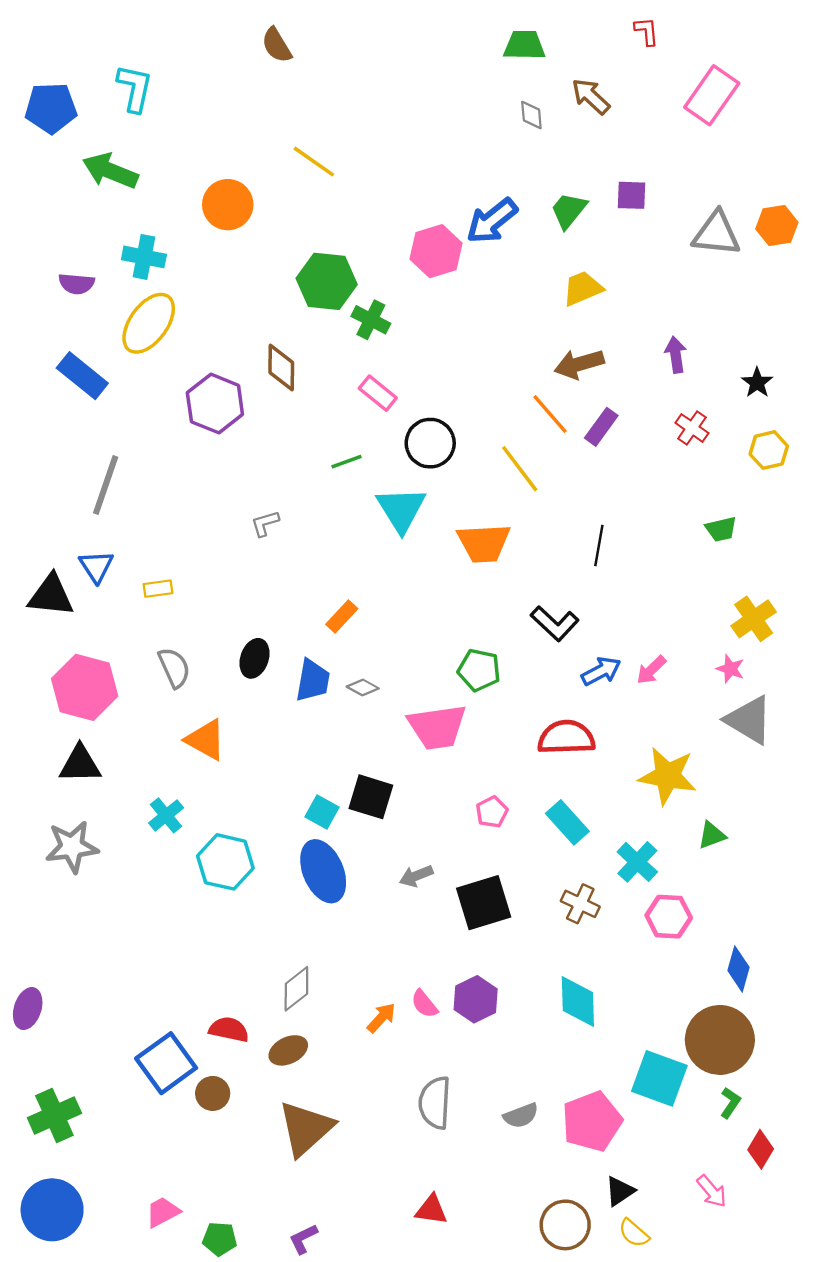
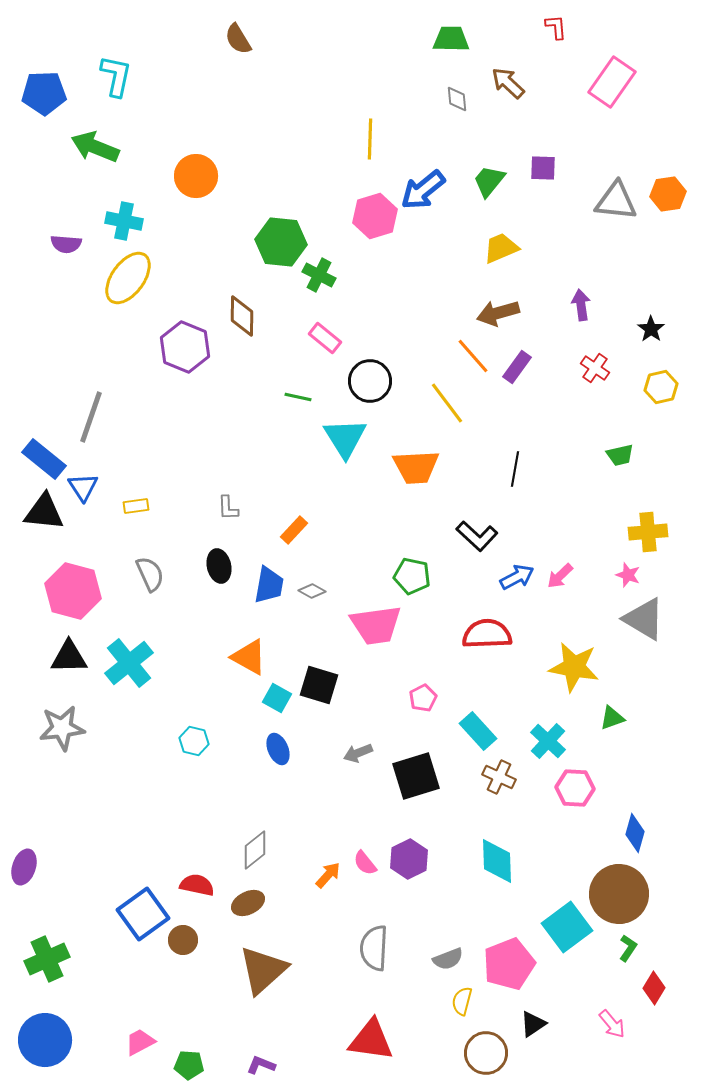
yellow line: (314, 162) -> (370, 139), moved, turned 57
blue rectangle: (82, 376) -> (44, 459), moved
green line: (346, 462) -> (298, 397), turned 32
gray L-shape: (265, 523) -> (228, 508), moved, turned -76
yellow cross: (754, 619) -> (648, 532), turned 30
black ellipse: (255, 658) -> (219, 566), turned -32
orange triangle: (206, 740) -> (249, 657), moved
cyan cross: (166, 815) -> (129, 663), moved, size x1.6
cyan rectangle: (567, 822) -> (478, 731), moved
cyan hexagon: (225, 862) -> (194, 741), size x0.6
blue ellipse: (323, 871) -> (278, 749), size x0.6
cyan square: (659, 1078) -> (567, 927), turned 33
red triangle: (431, 1210) -> (371, 1040), size x1.6
yellow semicircle: (634, 1233) -> (462, 1001), moved, turned 64
purple L-shape: (303, 1239) -> (261, 1065), turned 48

